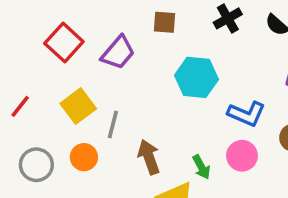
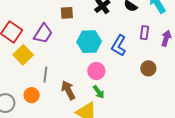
yellow square: (78, 106) -> (23, 55), moved
blue L-shape: (247, 114) -> (119, 45), moved, turned 105
pink circle: (242, 156) -> (96, 71), moved

